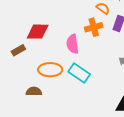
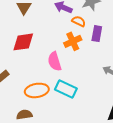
red diamond: (38, 32) -> (23, 42), moved

